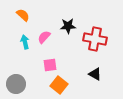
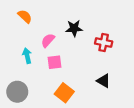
red cross: (95, 39) -> (104, 43), size x0.7
cyan arrow: (25, 42) -> (27, 56), moved
pink square: (50, 65) -> (54, 62), moved

